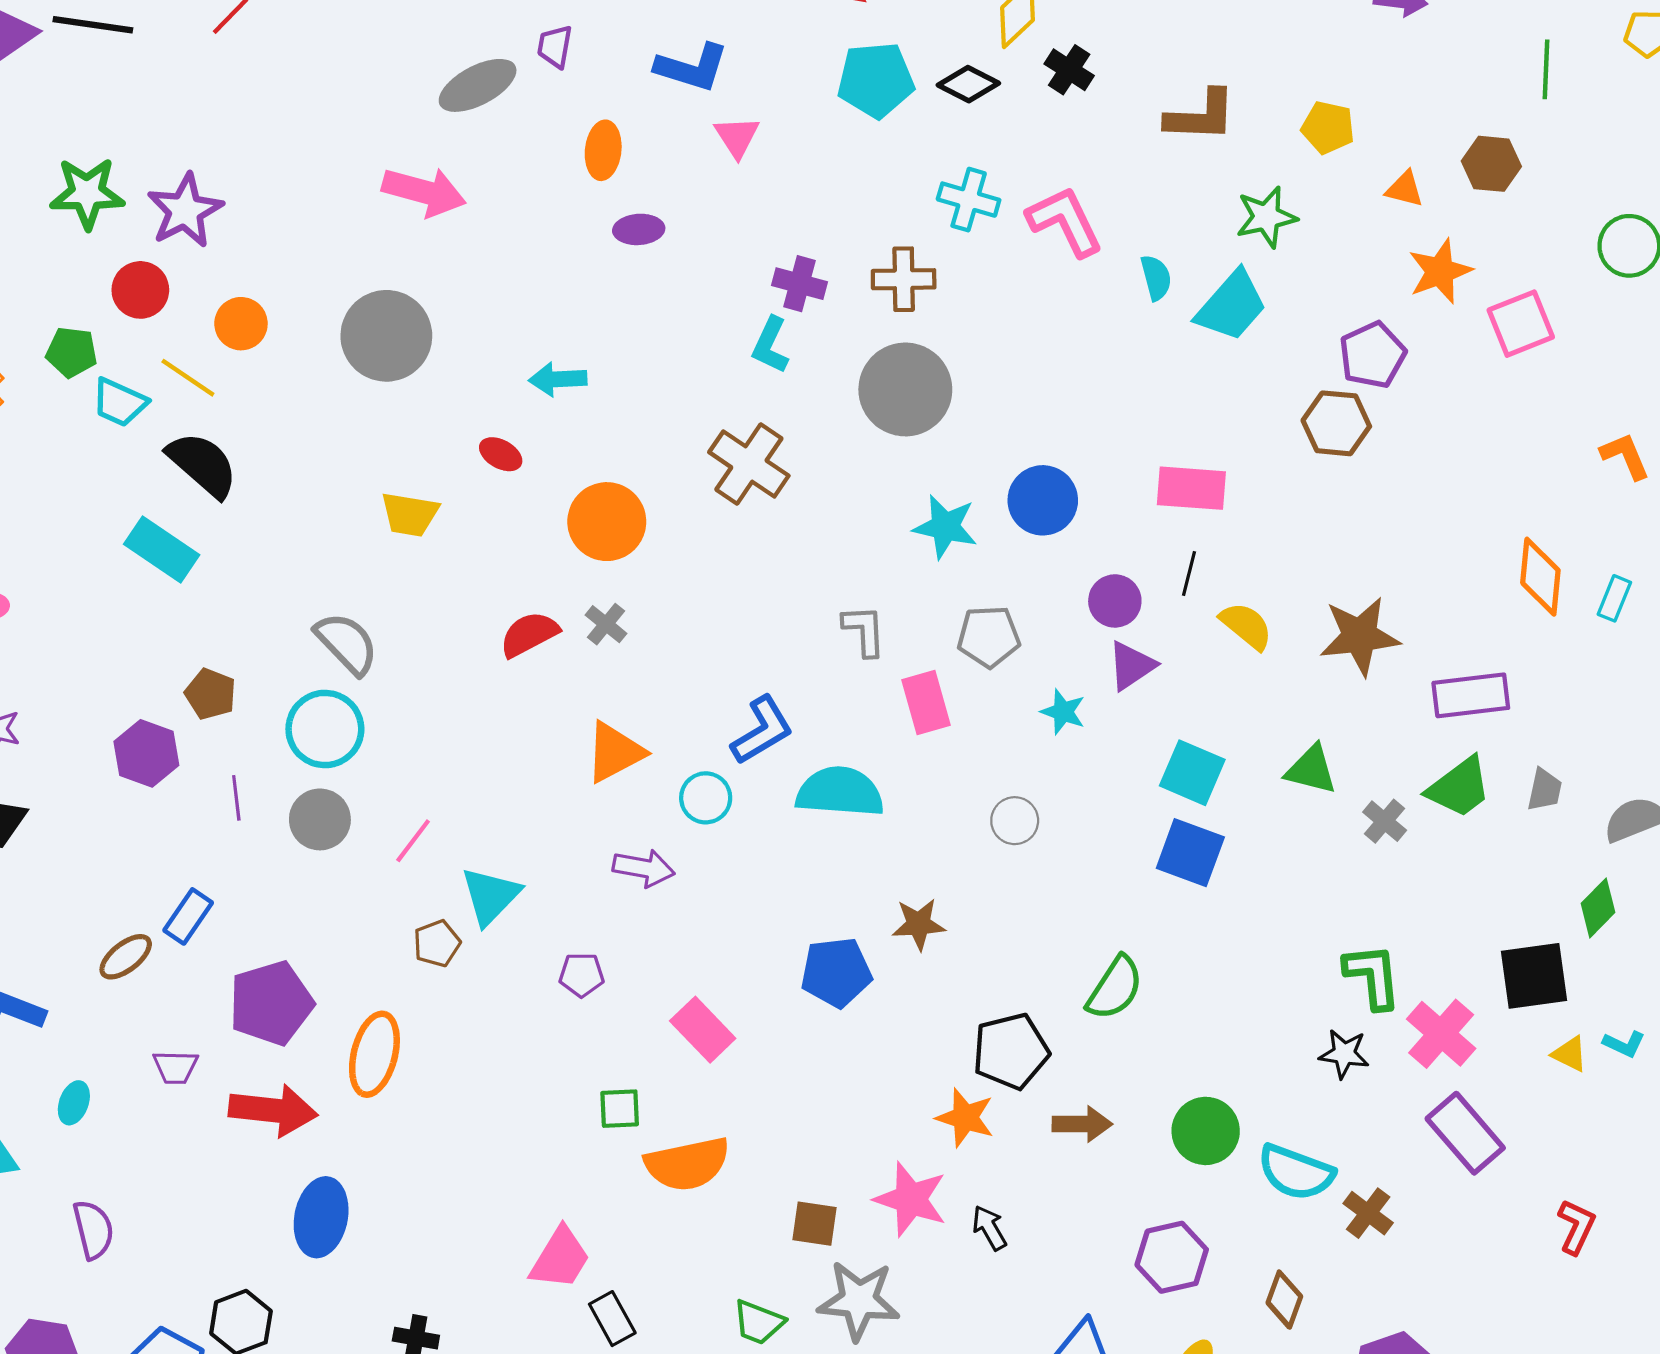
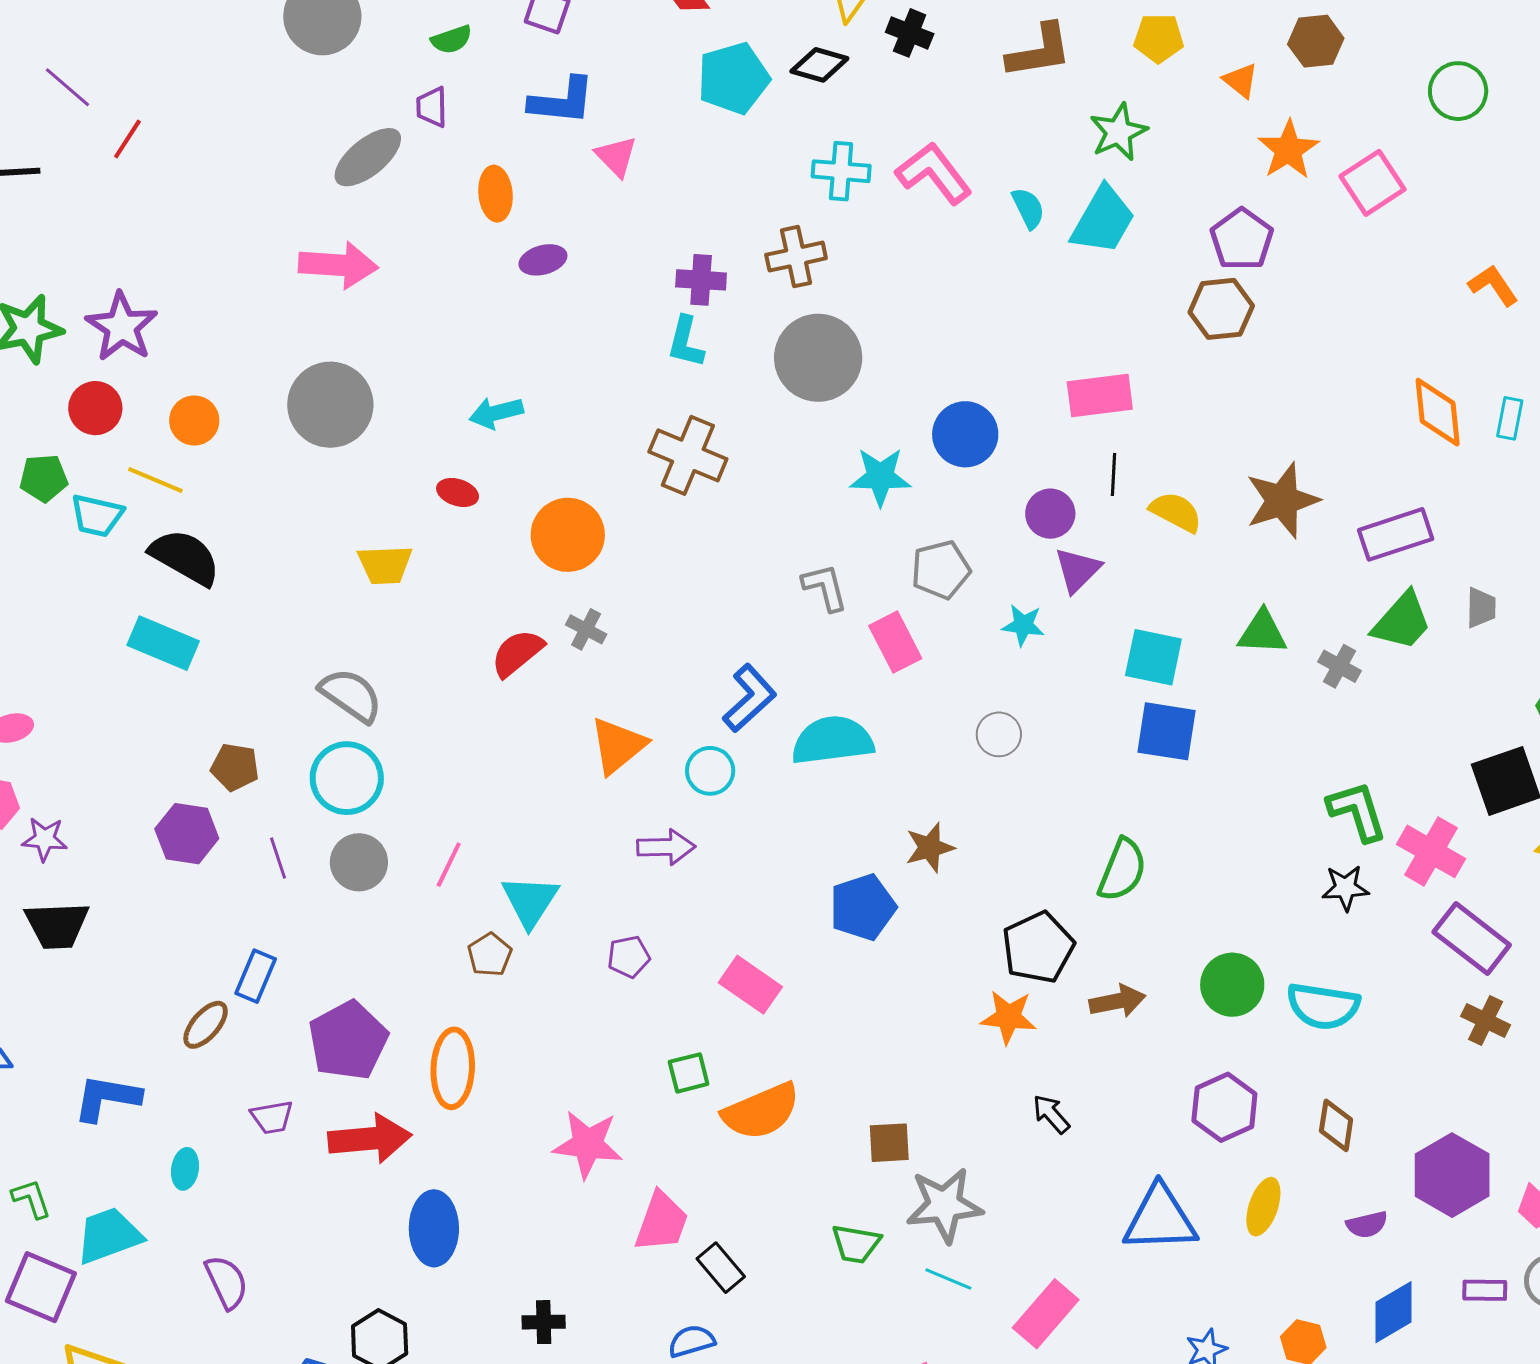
orange triangle: (1405, 189) -> (1241, 80), turned 36
pink star: (911, 1199) -> (588, 1144), moved
brown cross: (1368, 1213) -> (1486, 1021), moved

